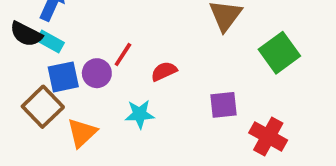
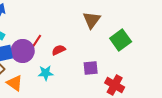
purple circle: (97, 73) -> (23, 51), size x1.5
orange triangle: (82, 133) -> (15, 83), turned -42

